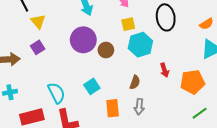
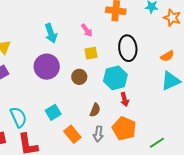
cyan hexagon: (140, 45) -> (115, 78), moved
brown circle: (106, 50) -> (79, 77), moved
orange pentagon: (193, 82) -> (124, 128), moved, turned 30
orange rectangle: (113, 108) -> (72, 134), turned -36

